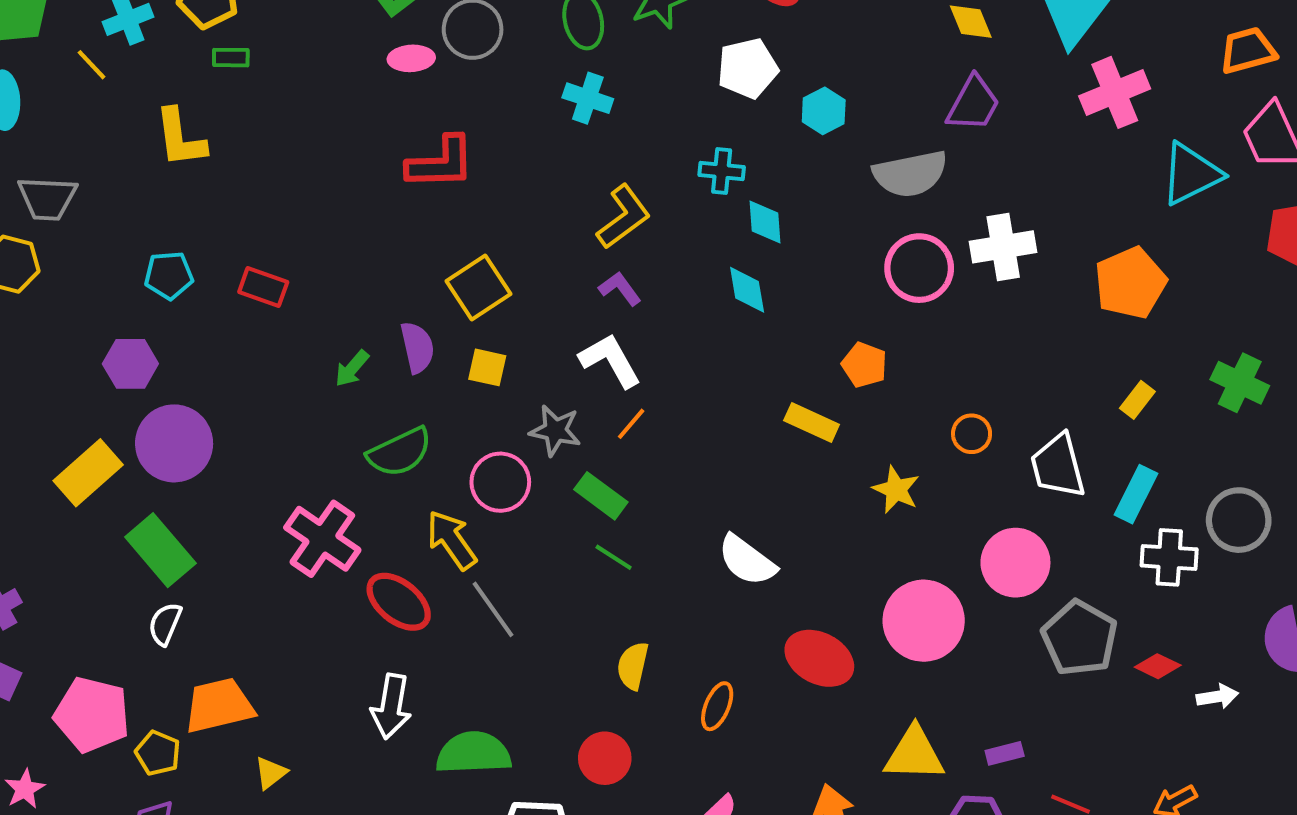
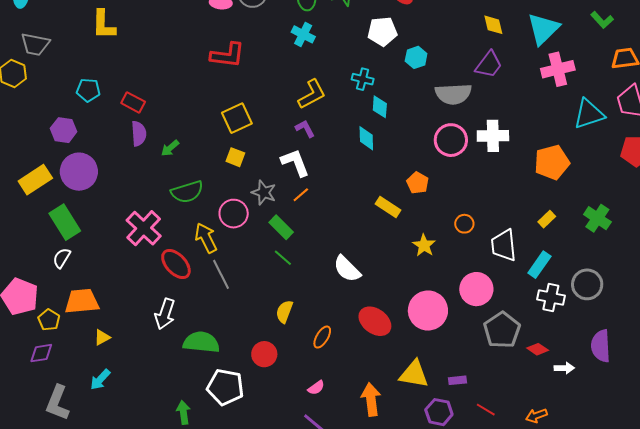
purple semicircle: (417, 347) -> (139, 134), moved

